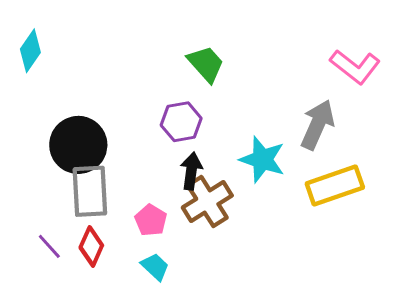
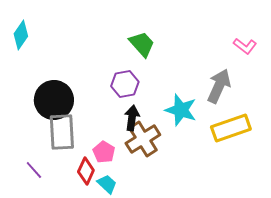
pink L-shape: (355, 67) -> (245, 46), size x0.7
red diamond: (91, 246) -> (86, 171), moved

